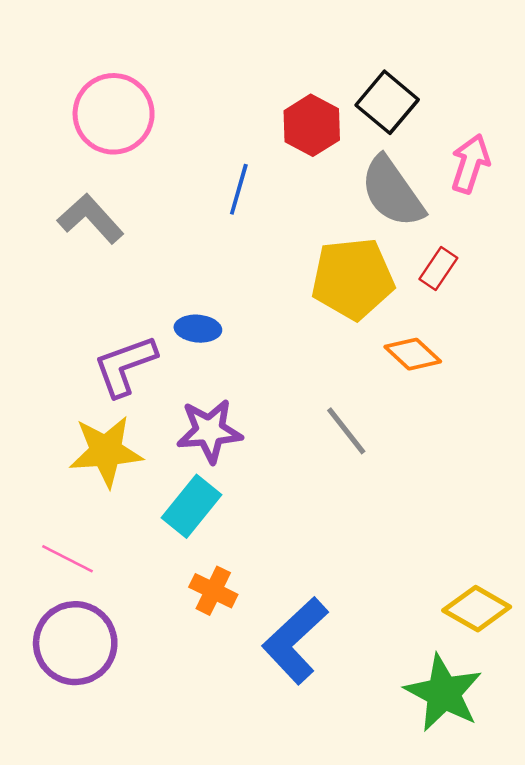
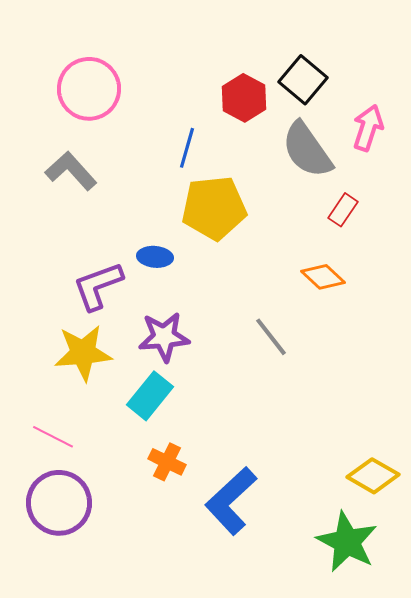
yellow pentagon: (353, 279) -> (214, 208), moved

